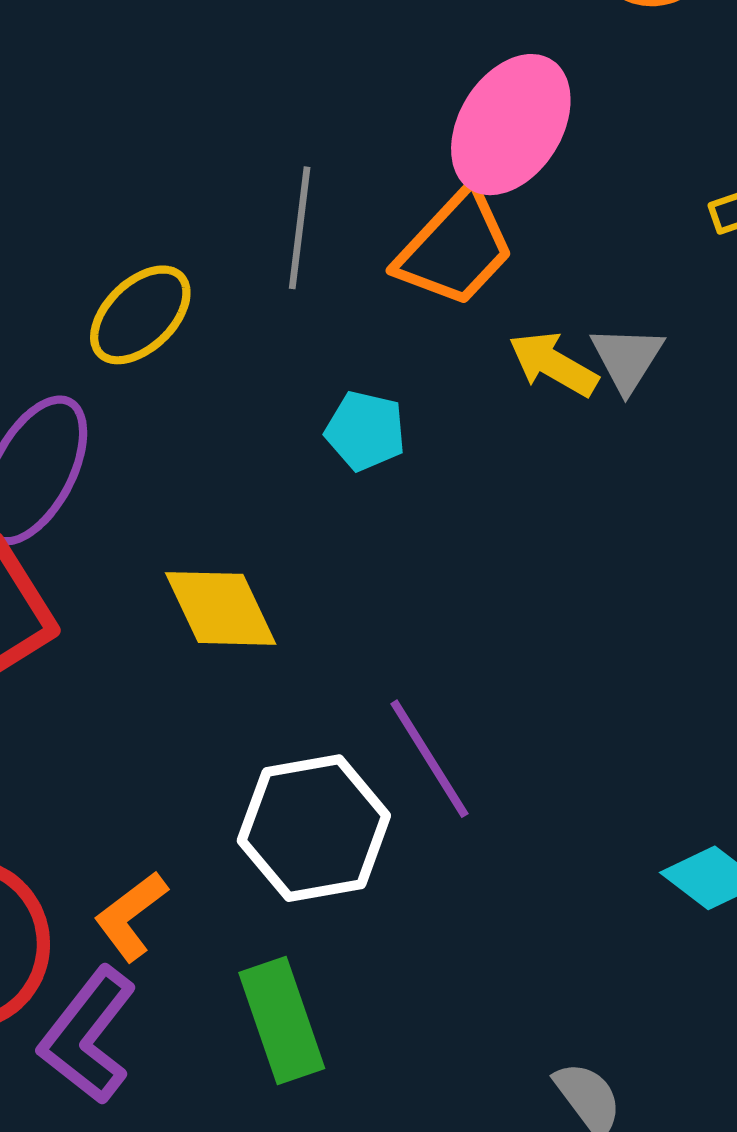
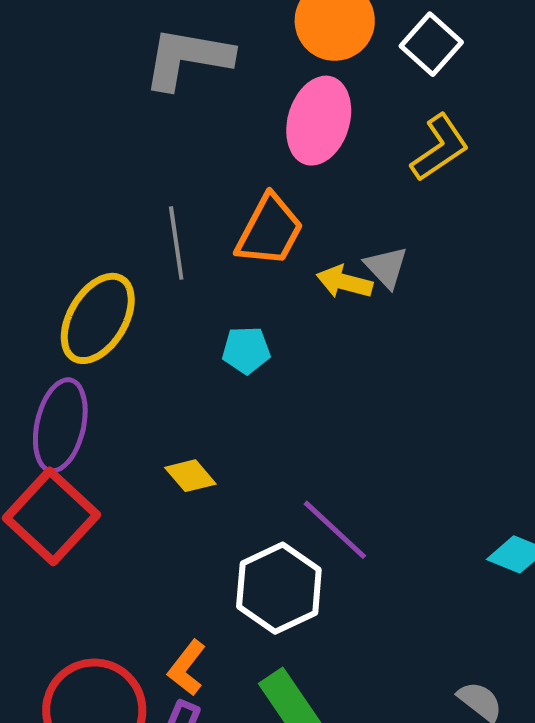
pink ellipse: (511, 125) -> (319, 121), moved
yellow ellipse: (140, 315) -> (98, 318), size x1.4
yellow diamond: (221, 608) -> (190, 476), size x0.7

